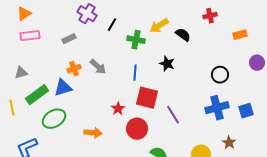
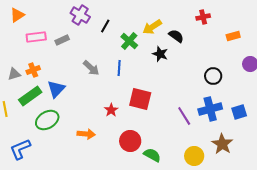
pink rectangle: (30, 36) -> (36, 37), moved
green cross: (136, 40) -> (129, 41), turned 30
black star: (167, 64) -> (160, 54), moved
orange cross: (74, 69) -> (33, 70), moved
blue line: (135, 73) -> (119, 68), moved
blue triangle: (63, 88) -> (56, 89), turned -30
purple line: (173, 115) -> (184, 116), moved
red circle: (137, 129) -> (130, 141), moved
brown star: (229, 143) -> (222, 144), size x1.5

